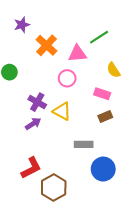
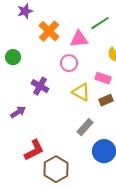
yellow triangle: (62, 111) -> (81, 92), moved
purple arrow: (33, 124) -> (18, 112), moved
gray rectangle: (84, 144) -> (85, 127), turned -48

